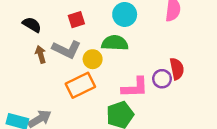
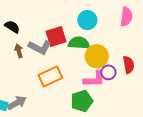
red square: (76, 20) -> (56, 36), moved, size x1.5
yellow circle: (93, 59) -> (97, 56), moved, size x1.5
purple circle: (162, 79) -> (108, 72), moved

